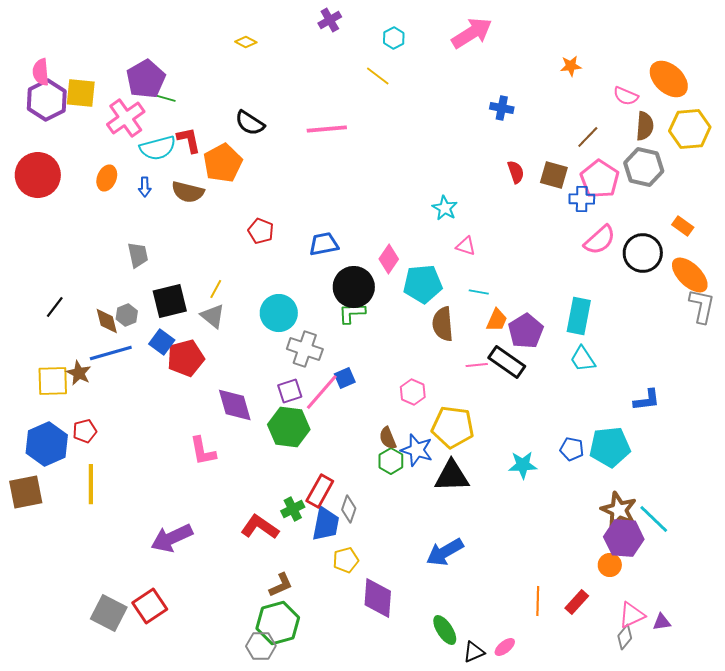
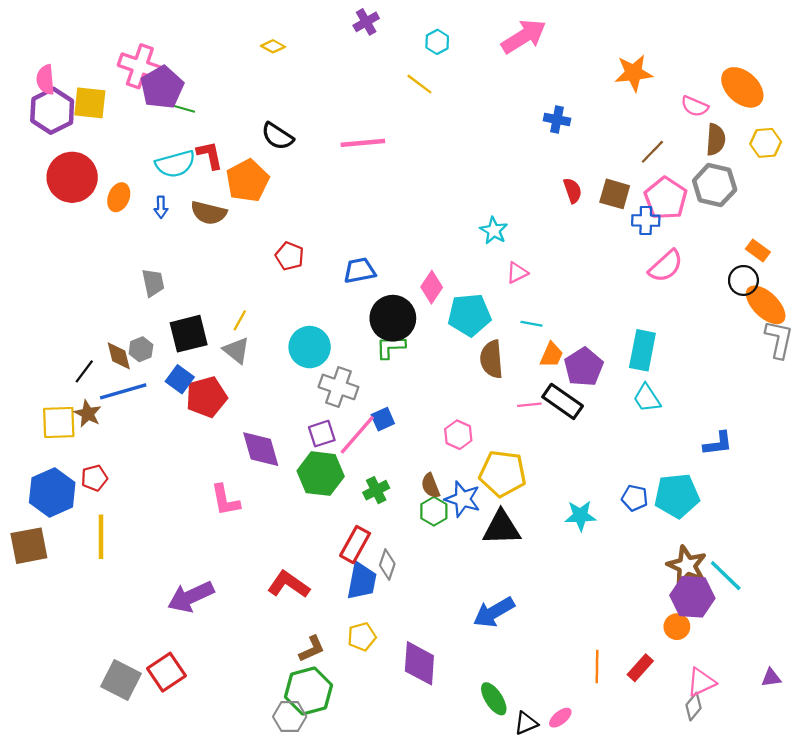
orange star: (571, 66) -> (634, 73), size x1.6
pink cross: (126, 118) -> (140, 66), moved, turned -36
yellow hexagon: (690, 129) -> (766, 143), size x0.7
red circle: (38, 175) -> (72, 177), moved
pink triangle: (466, 246) -> (517, 273), turned -45
black circle: (643, 253) -> (743, 280), moved, size x0.7
black line: (55, 307) -> (84, 371), moved
green cross: (293, 509) -> (376, 490), moved
yellow pentagon: (346, 560) -> (362, 637), moved
purple triangle: (662, 622) -> (771, 678), moved

